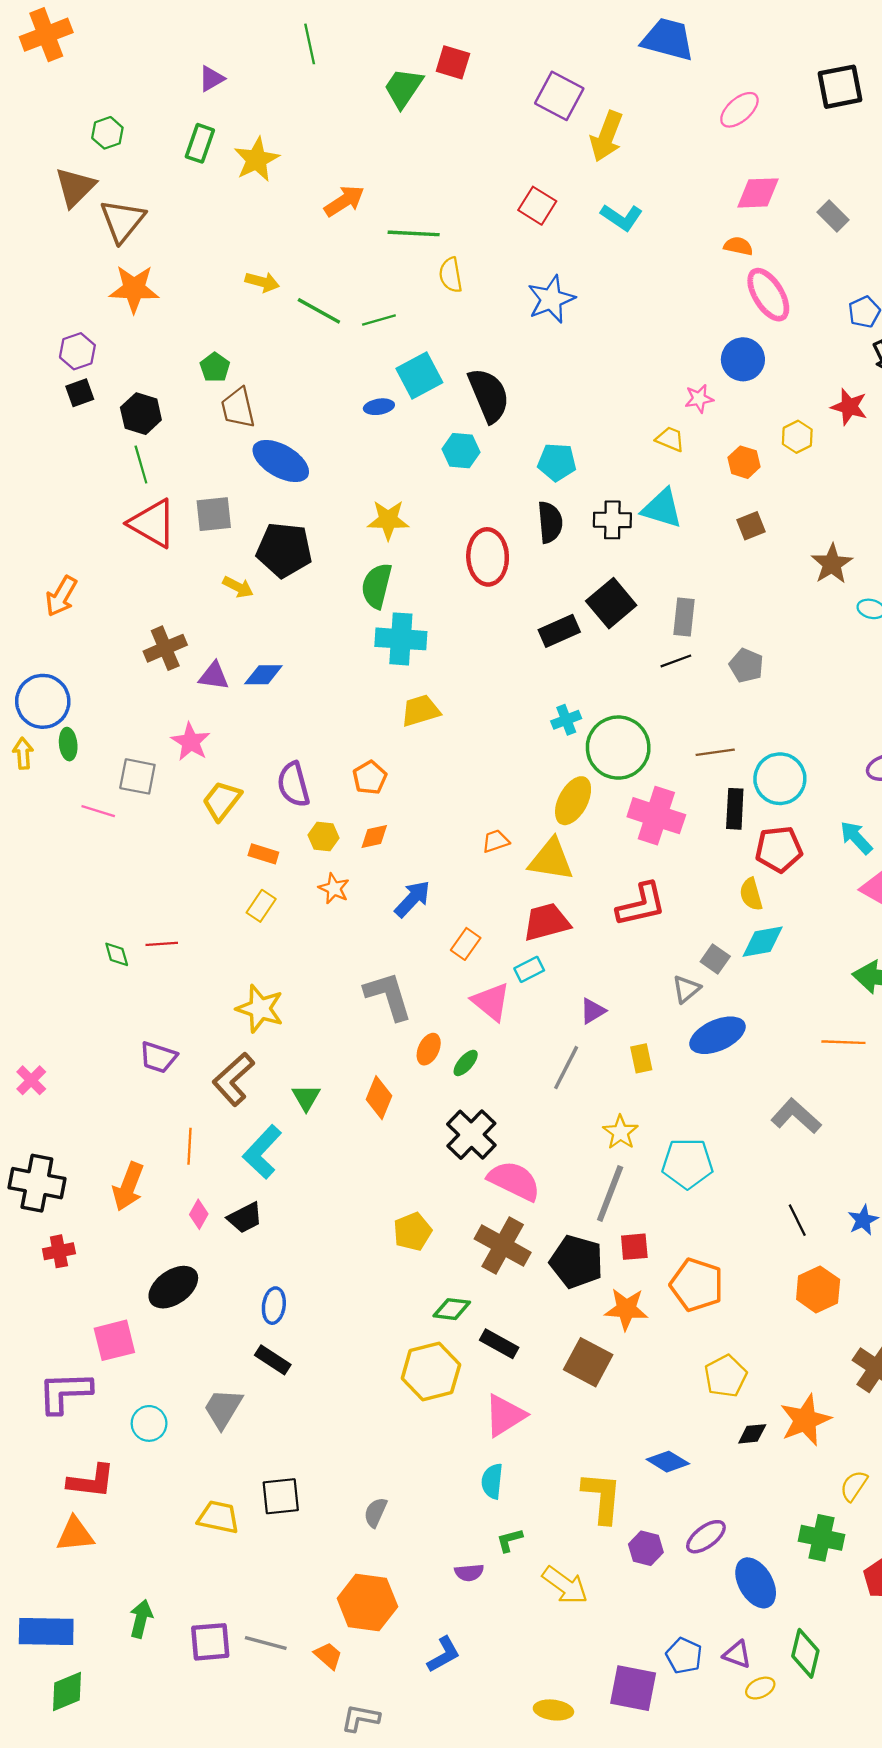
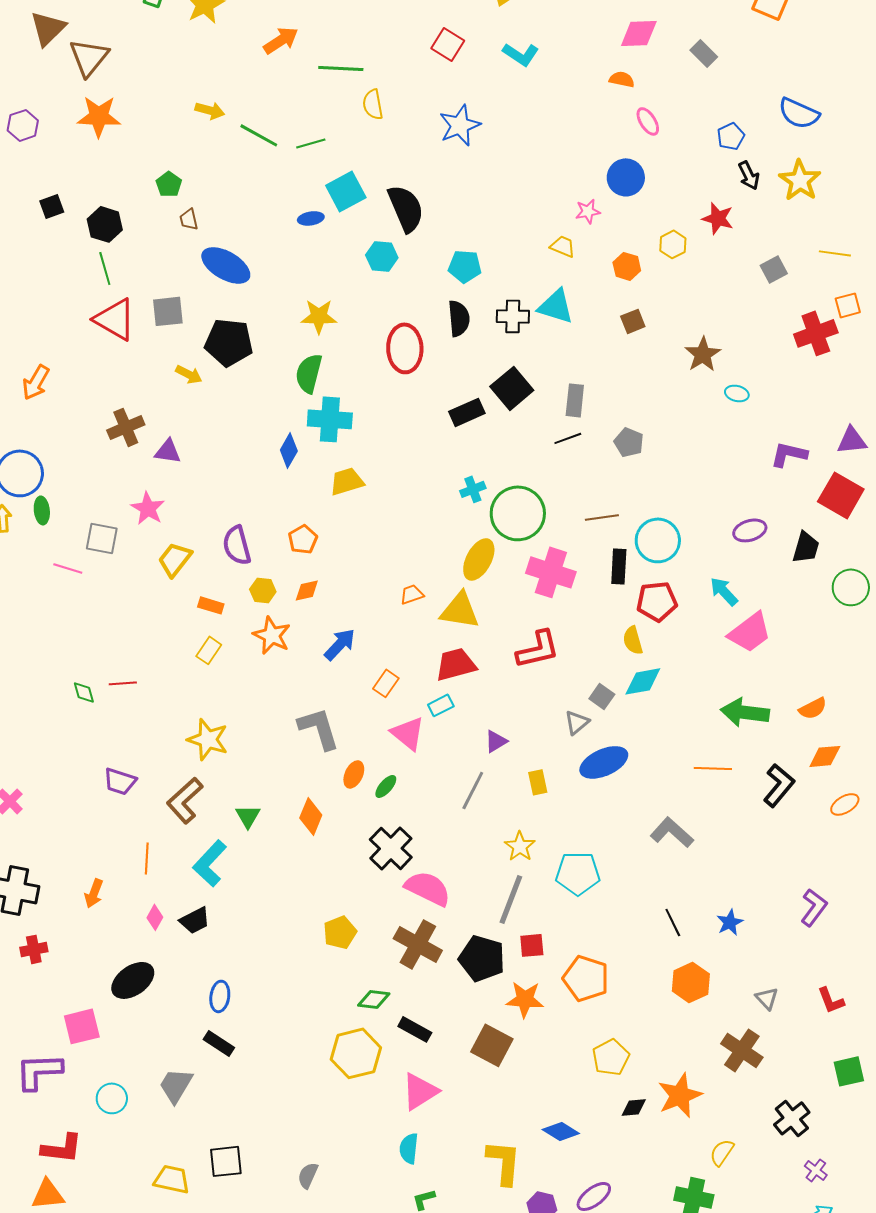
pink ellipse: (768, 295) -> (648, 121), size x0.6
purple hexagon: (77, 351) -> (23, 125), moved
brown trapezoid: (238, 408) -> (189, 219), size x0.6
blue diamond: (263, 675) -> (289, 450), moved, turned -60
orange star: (334, 889) -> (272, 635), size x1.4
orange arrow: (128, 1187) -> (94, 893), size x0.7

